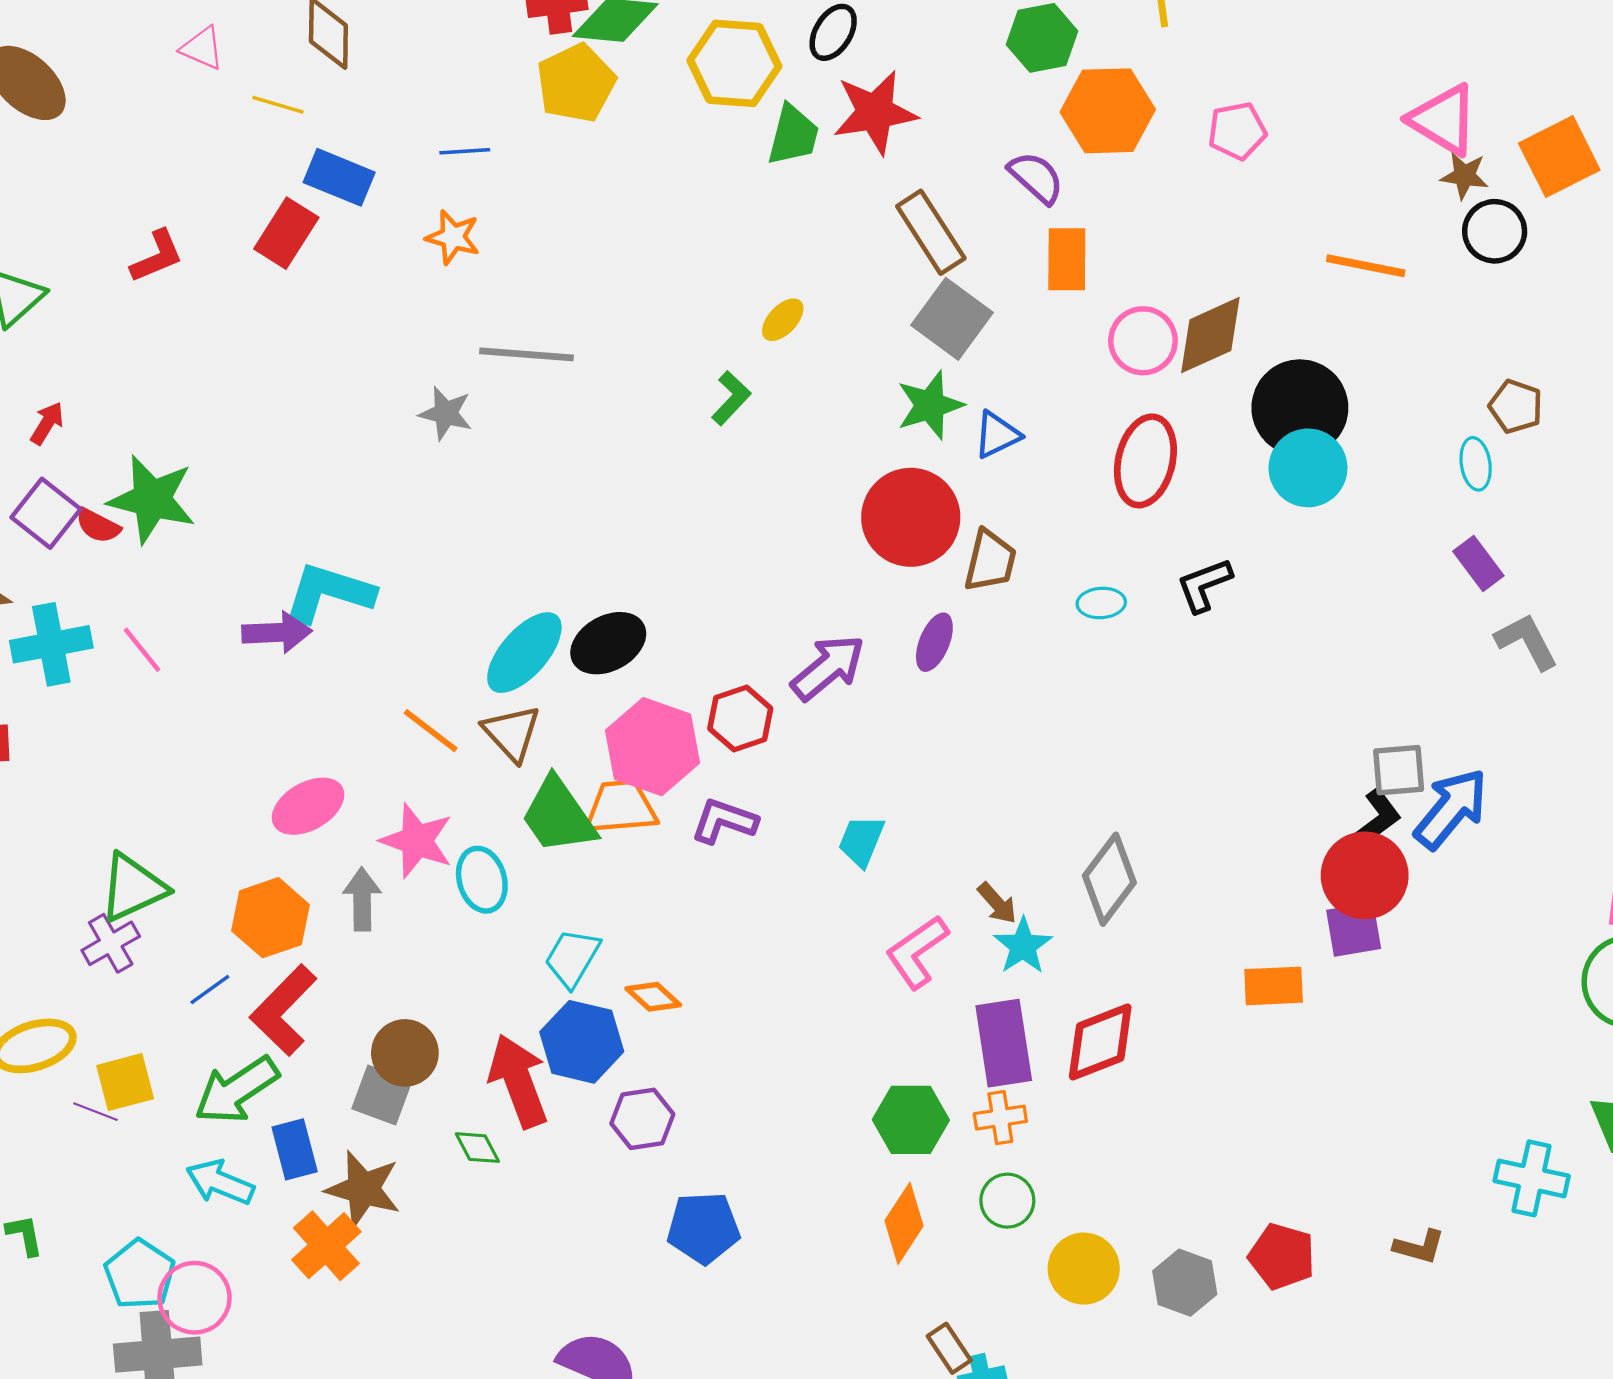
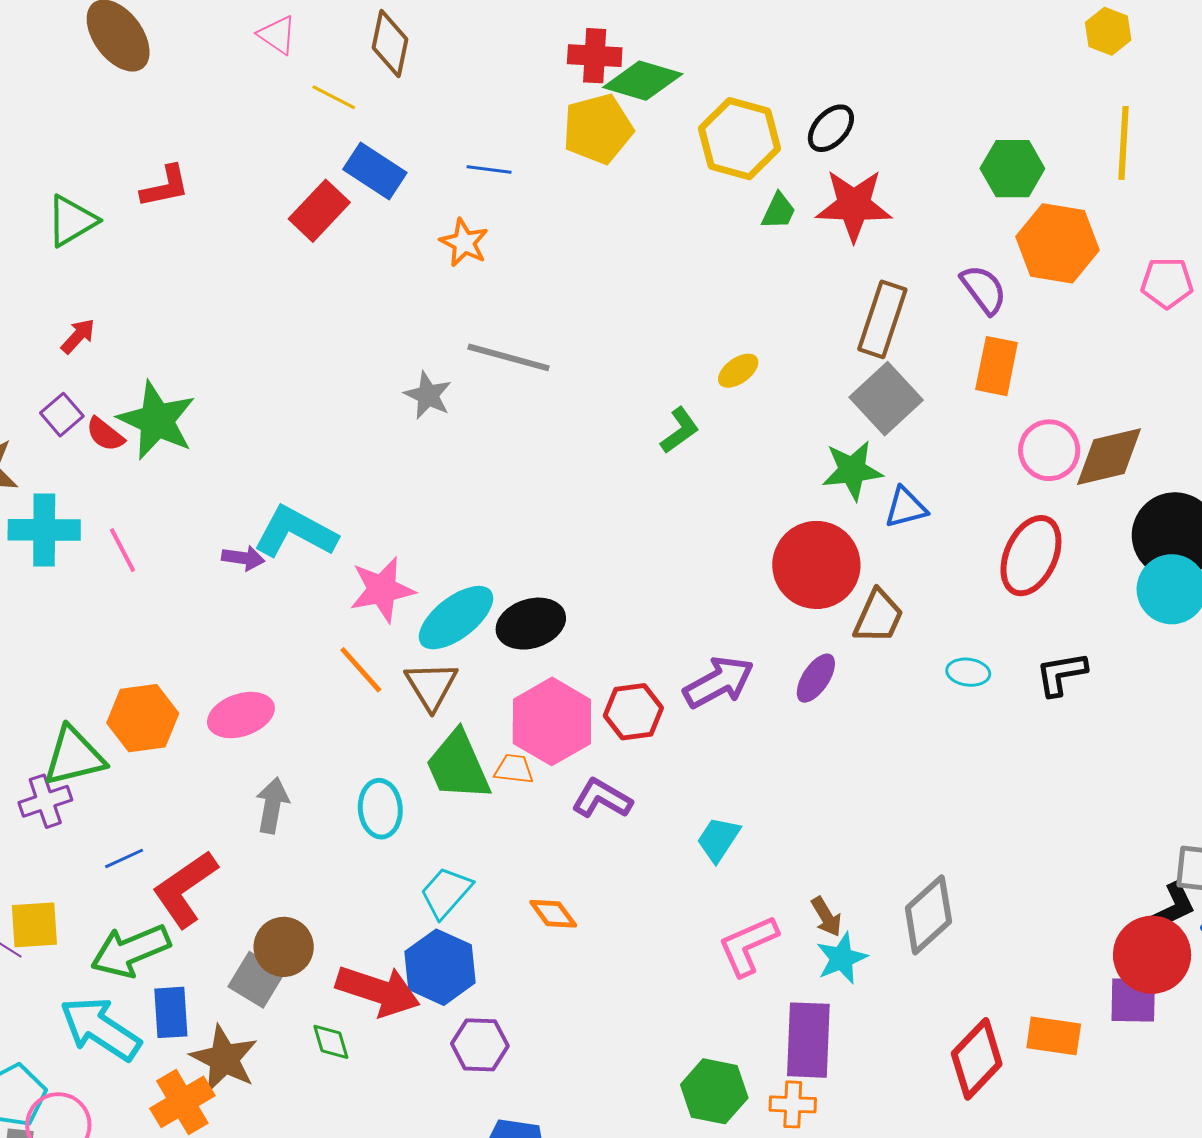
green trapezoid: (793, 135) -> (779, 211), size x0.7
brown rectangle: (931, 232) -> (882, 319), turned 40
red L-shape: (157, 256) -> (165, 187), moved
purple square: (46, 513) -> (62, 415), size x0.7
purple arrow: (277, 632) -> (243, 558), size x0.7
orange trapezoid: (621, 807) -> (514, 769), size x0.6
pink star: (417, 841) -> (382, 590), moved, turned 30
orange hexagon: (271, 918) -> (143, 718), moved
orange diamond: (653, 997) -> (553, 914), moved
red diamond: (1100, 1042) -> (977, 1059), moved, turned -36
red arrow: (518, 1081) -> (378, 991), turned 118
cyan arrow: (220, 1182) -> (100, 1029), size x1.4

